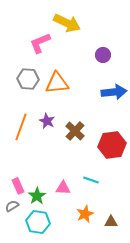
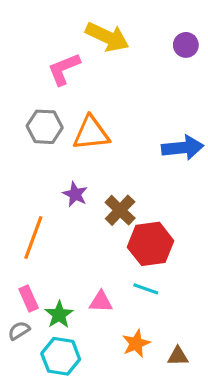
purple circle: (103, 55) -> (186, 45), moved
orange line: (21, 127) -> (33, 238), moved
red hexagon: (112, 145) -> (151, 244), moved

